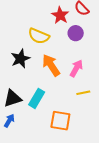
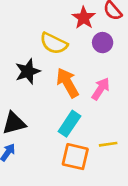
yellow line: (83, 93) -> (108, 144), moved
cyan rectangle: (37, 98) -> (69, 124), moved

